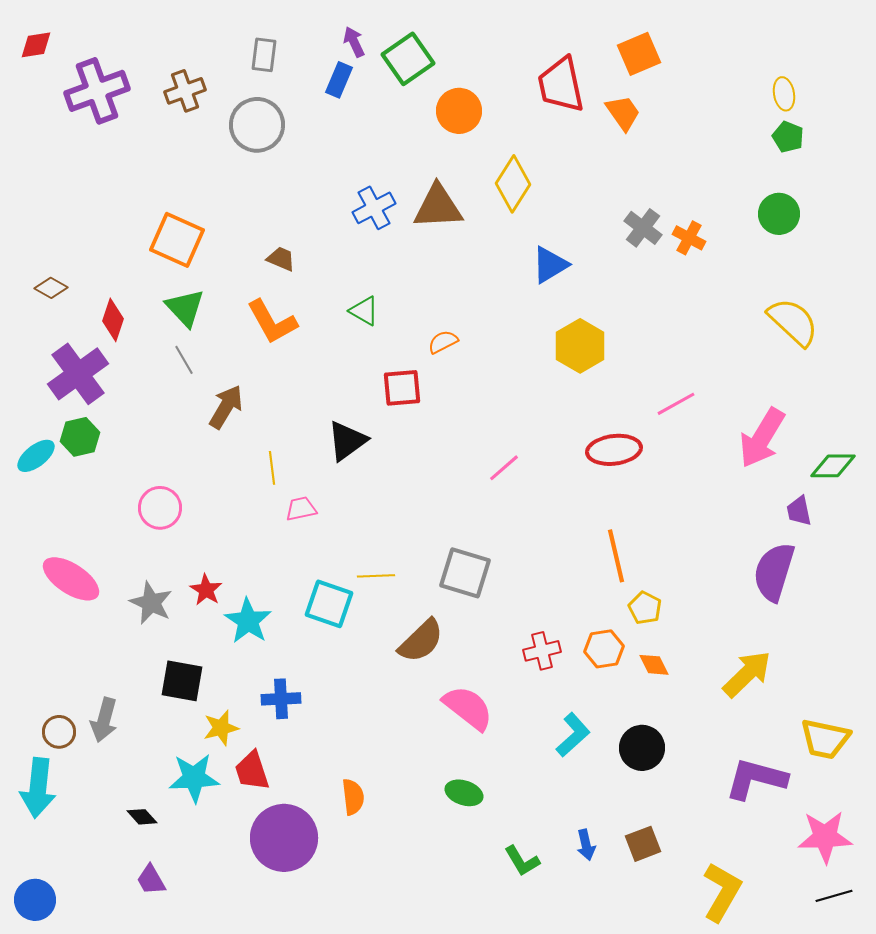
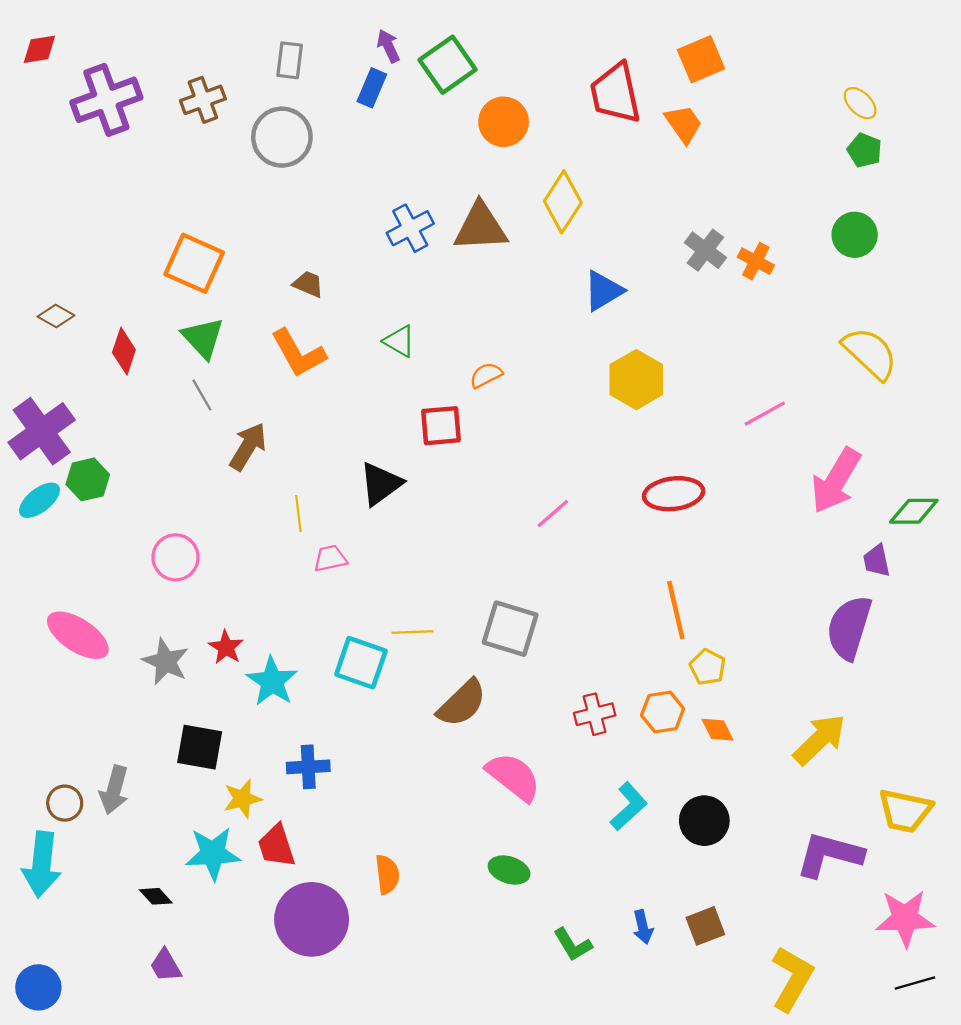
yellow ellipse: (784, 94) -> (860, 103), turned -36
purple cross: (78, 374) -> (42, 431), moved
pink line: (676, 404) -> (765, 414), moved

